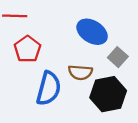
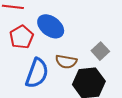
blue ellipse: (92, 32) -> (51, 26), moved

